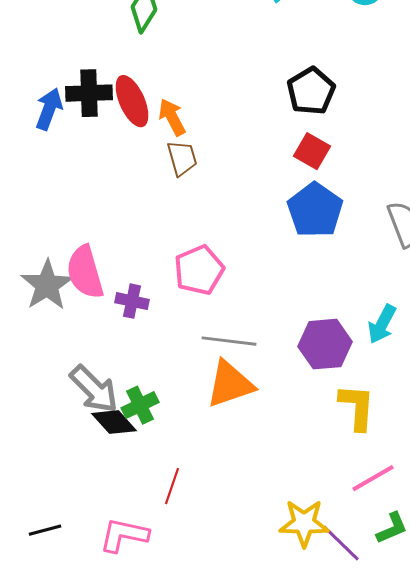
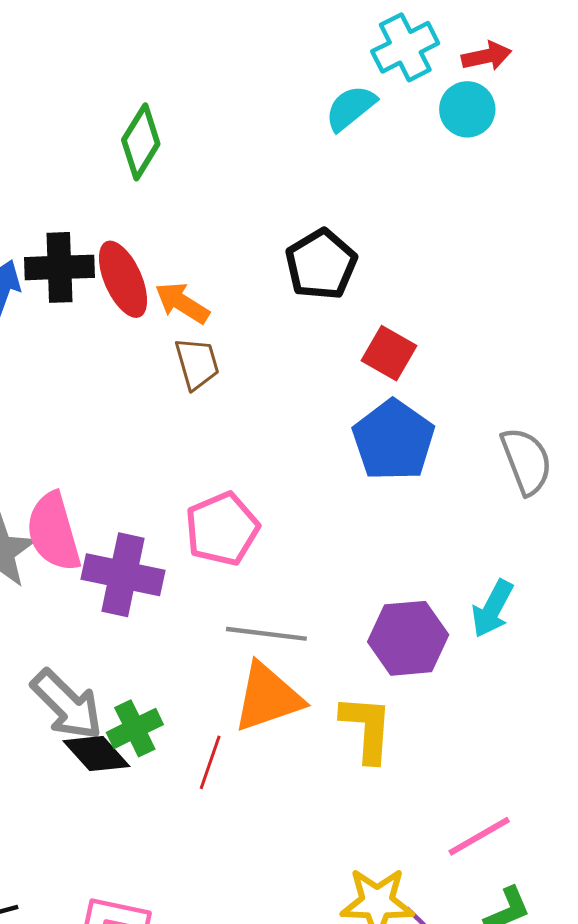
black pentagon: (311, 91) -> (321, 264), moved
orange arrow: (172, 117) -> (182, 303), turned -30
purple cross: (132, 301) -> (123, 575), size x1.6
yellow L-shape: (357, 407) -> (367, 728), moved
red line: (172, 486) -> (210, 762), moved

